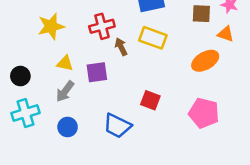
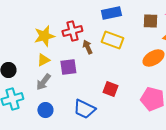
yellow star: (51, 26) -> (44, 36), moved
yellow triangle: (65, 63) -> (43, 60), turned -40

